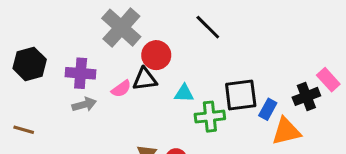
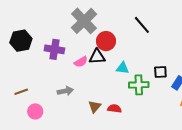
black square: (241, 95) -> (160, 72), size x0.6
gray arrow: (84, 104) -> (65, 91), moved
brown line: (24, 130) -> (21, 92), moved, turned -40

